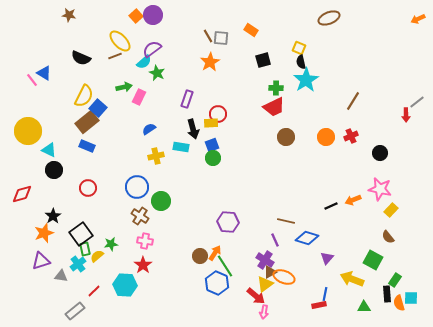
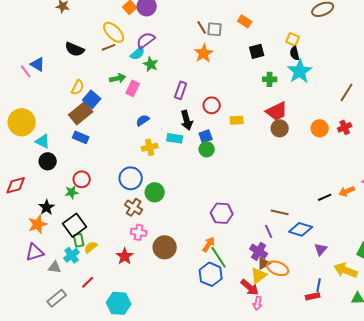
yellow semicircle: (84, 96) -> (78, 87), size x0.7
red trapezoid: (274, 107) -> (277, 111), moved
yellow rectangle: (211, 123) -> (237, 120), moved
green star: (111, 244) -> (72, 192), moved
brown circle: (200, 256) -> (165, 247), moved, size x1.5
red star: (143, 265) -> (125, 256), moved
cyan hexagon: (125, 285) -> (119, 303), moved
gray rectangle: (75, 311) -> (57, 298), moved

